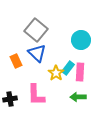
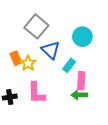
blue triangle: (37, 53) -> (51, 50), moved
pink rectangle: (80, 72) -> (81, 81), moved
yellow star: (56, 73) -> (28, 63), moved

